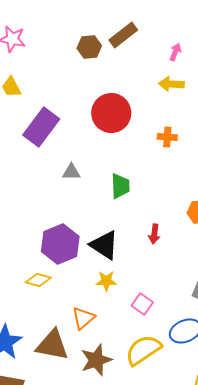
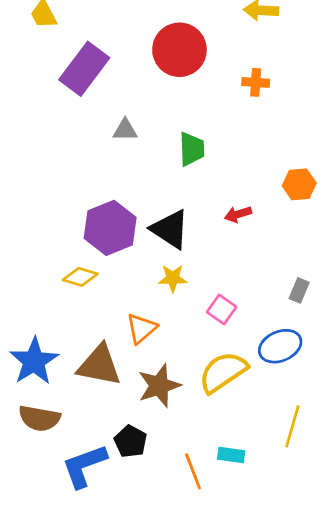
red arrow: (154, 234) -> (238, 214), turned 66

